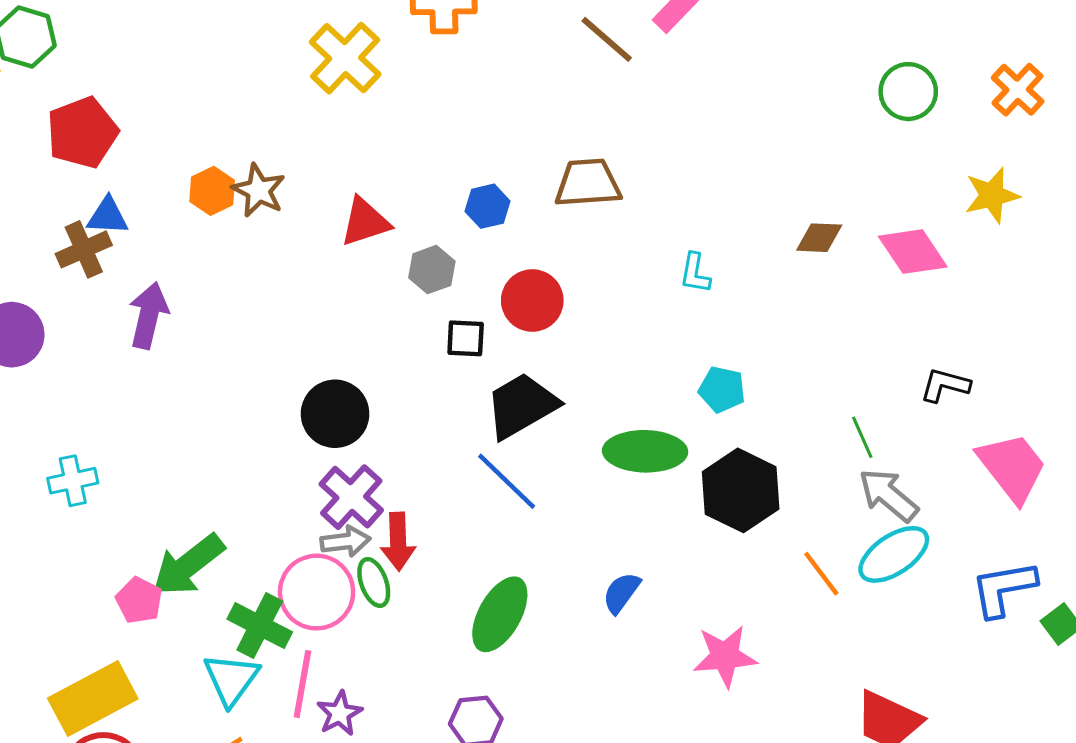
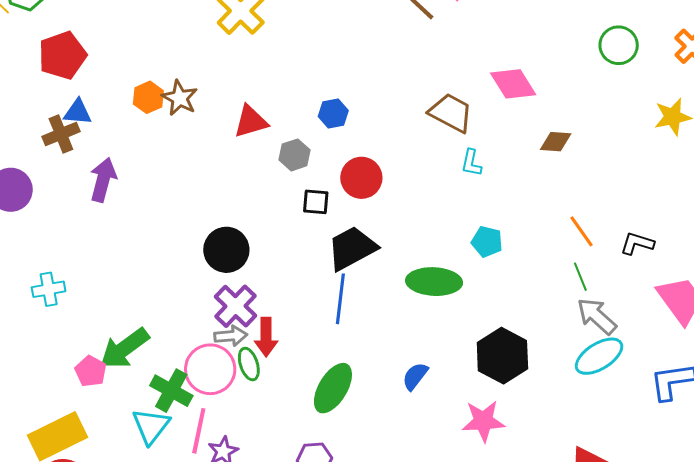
brown trapezoid: (588, 183) -> (451, 113), moved, turned 30
pink diamond: (913, 252) -> (513, 84), moved
blue line: (507, 481) -> (340, 299), turned 51
black hexagon: (741, 490) -> (502, 356), moved
orange line: (821, 574) -> (581, 231), moved

